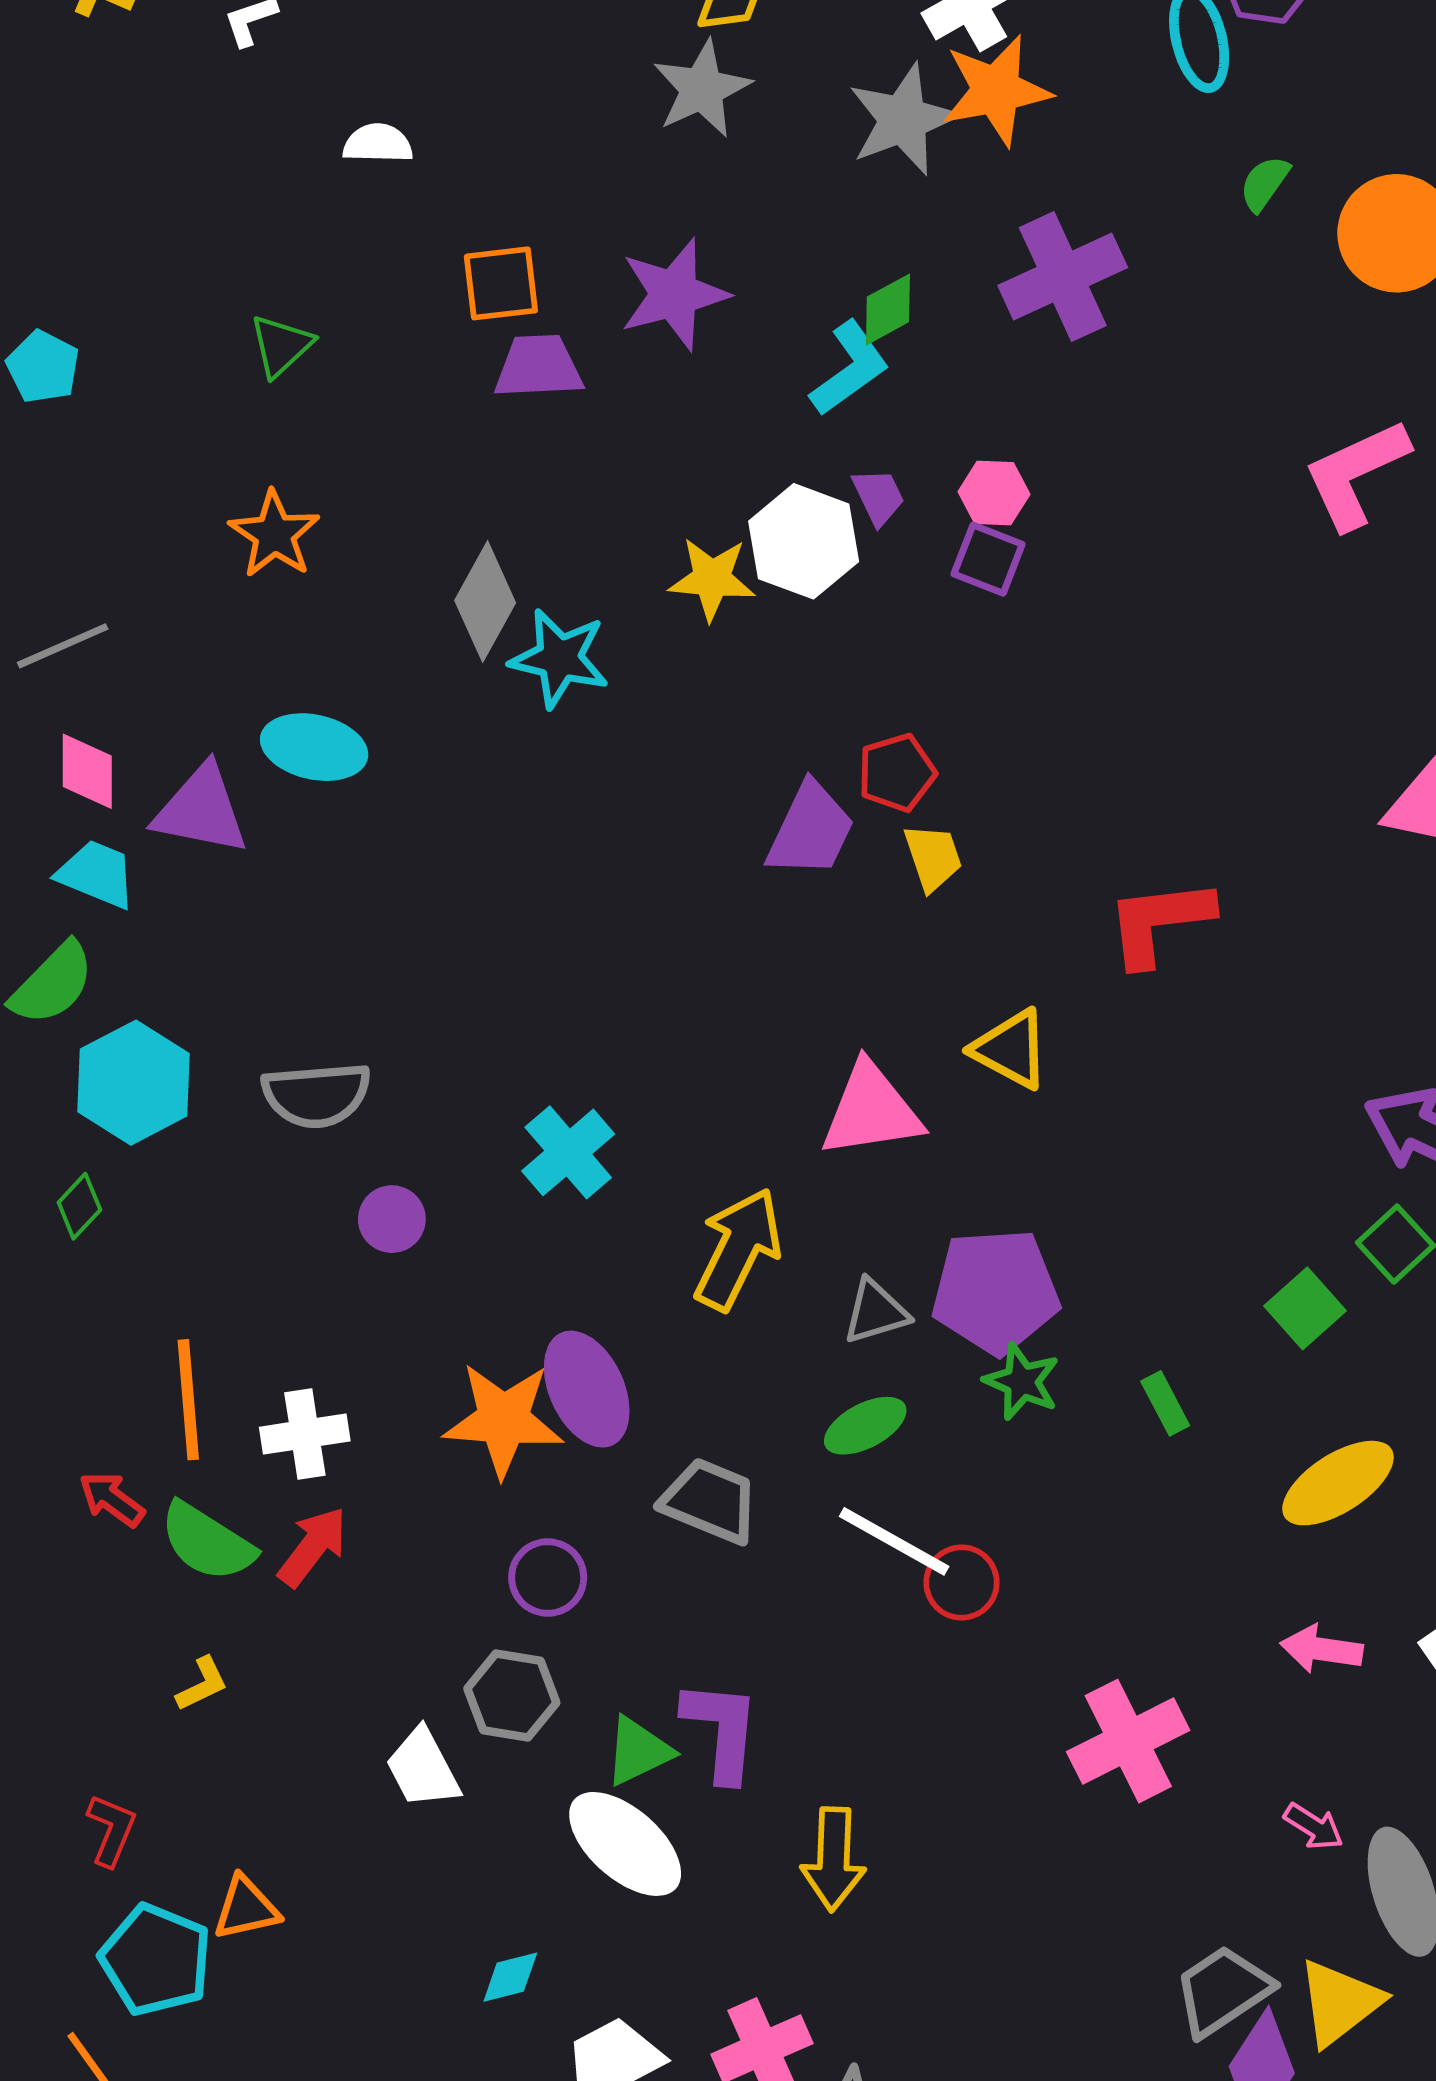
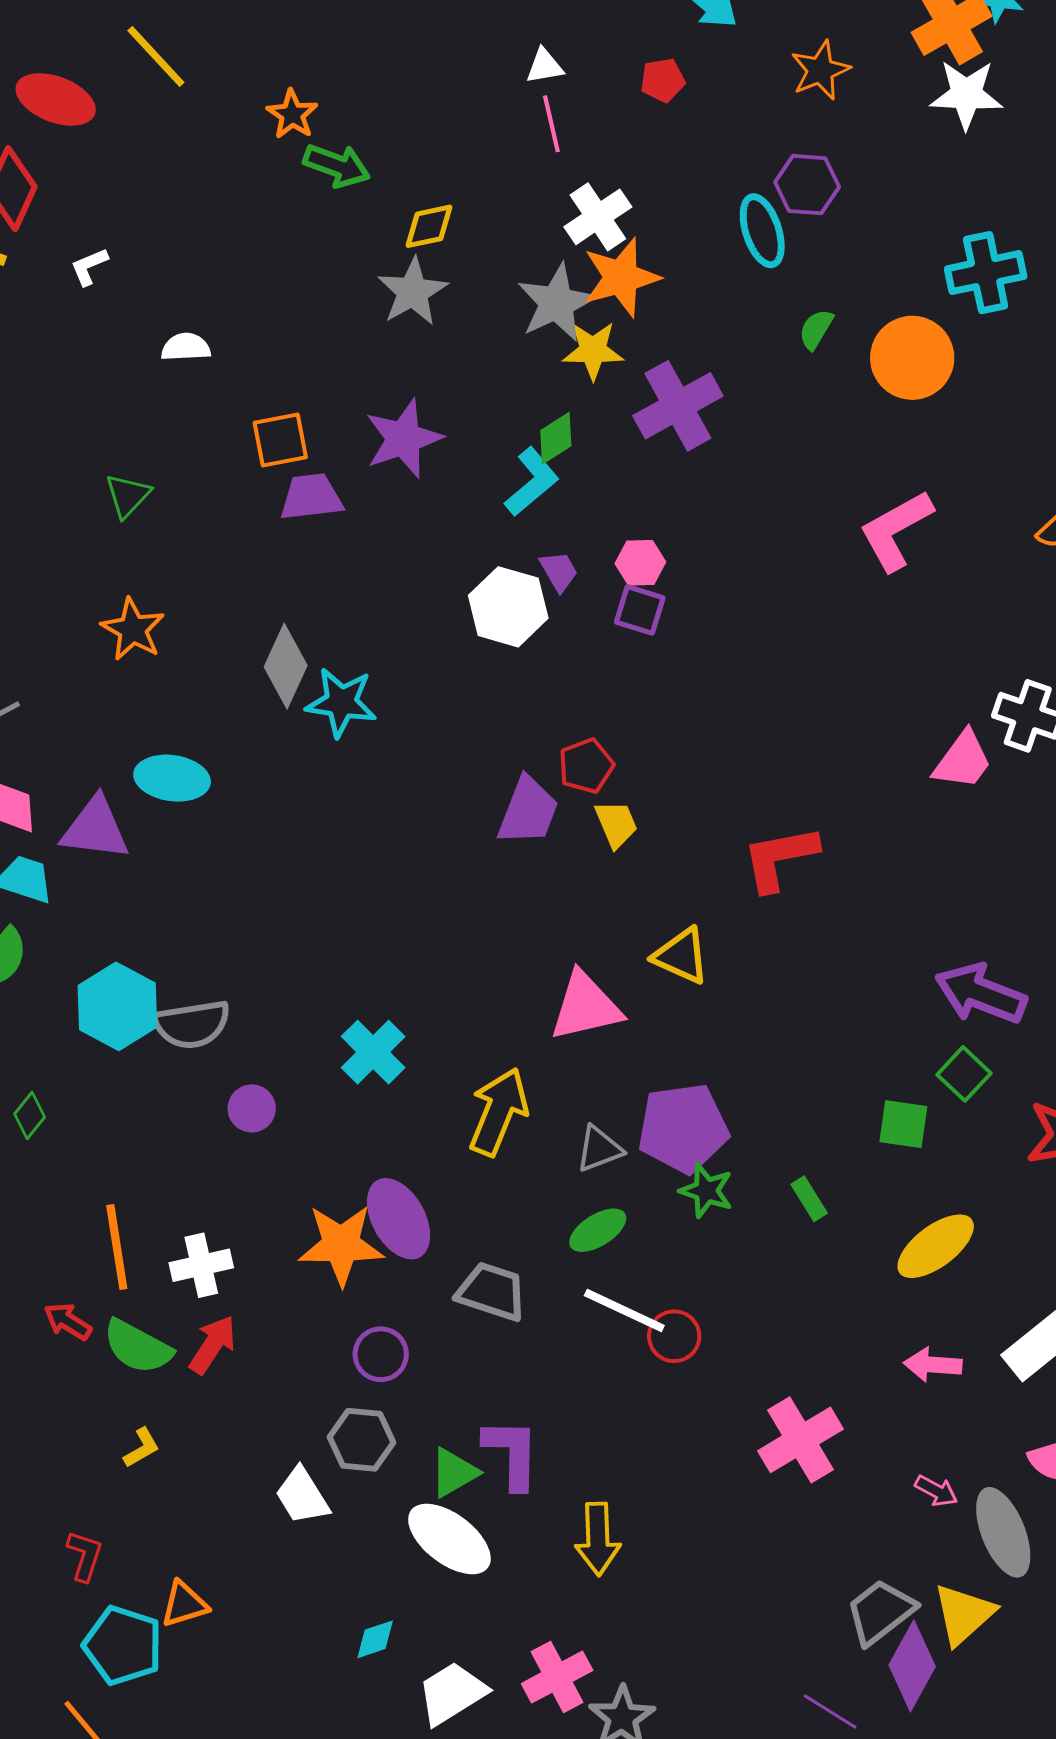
yellow star: (712, 579) -> (593, 350), moved
cyan hexagon: (134, 1083) -> (117, 1006), moved
green square: (1305, 1308) -> (903, 1124), turned -36

